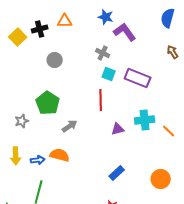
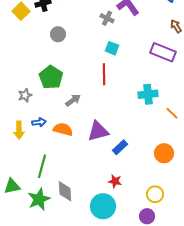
gray cross: (103, 53) -> (107, 18), moved
purple rectangle: (138, 78) -> (163, 52), moved
purple triangle: (118, 129) -> (98, 131), moved, size x1.6
orange line: (169, 131) -> (172, 113), moved
blue arrow: (38, 160) -> (39, 122), moved

